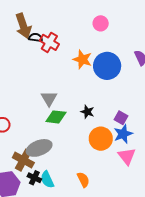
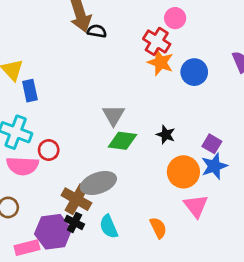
pink circle: (101, 23) -> (175, 18), moved
red cross: (49, 42) -> (157, 41), moved
blue circle: (107, 66) -> (194, 72), size x0.7
pink triangle: (127, 156) -> (196, 206), moved
black cross: (34, 178) -> (75, 222), moved

